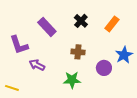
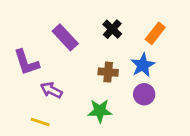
blue star: (124, 55) -> (143, 65), moved
yellow line: (12, 88) -> (40, 122), moved

